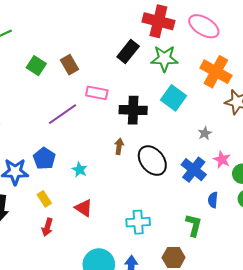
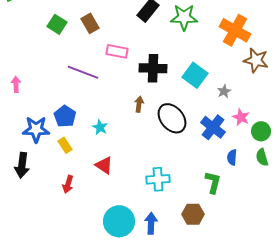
cyan square: (174, 98) -> (195, 75), moved
purple line: (62, 114) -> (83, 72), turned 56
yellow rectangle: (44, 199) -> (65, 145), moved

